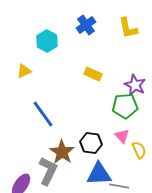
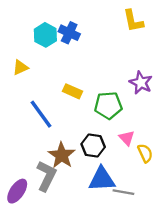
blue cross: (86, 25) -> (69, 33), moved, turned -30
yellow rectangle: (93, 74) -> (72, 91), moved
green pentagon: (125, 106) -> (108, 105), moved

